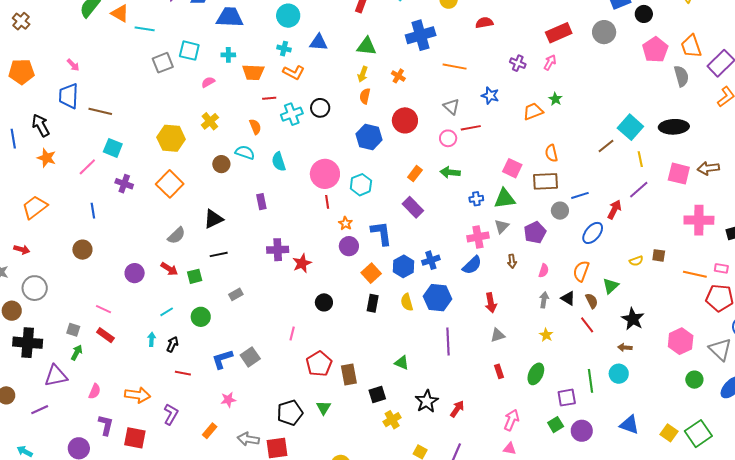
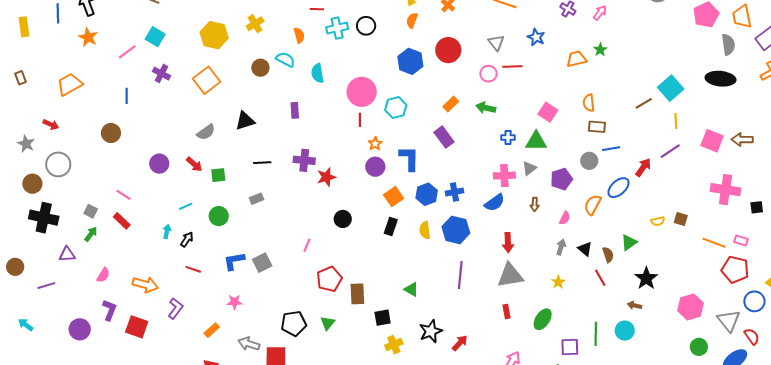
black ellipse: (674, 127) -> (721, 79), moved
brown rectangle: (545, 181) -> (597, 127), moved, size x0.7
black line: (219, 254) -> (262, 163), moved
orange semicircle: (581, 271) -> (593, 205), moved
gray triangle: (498, 335) -> (510, 276), size x1.8
purple triangle: (56, 376) -> (67, 254), size x0.7

